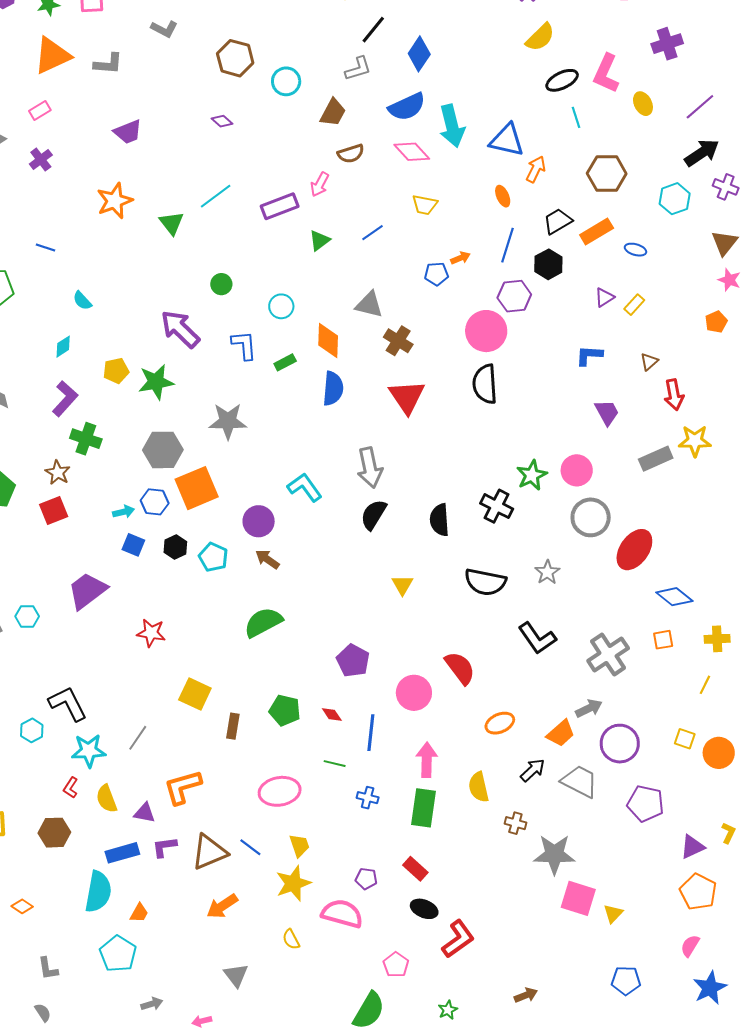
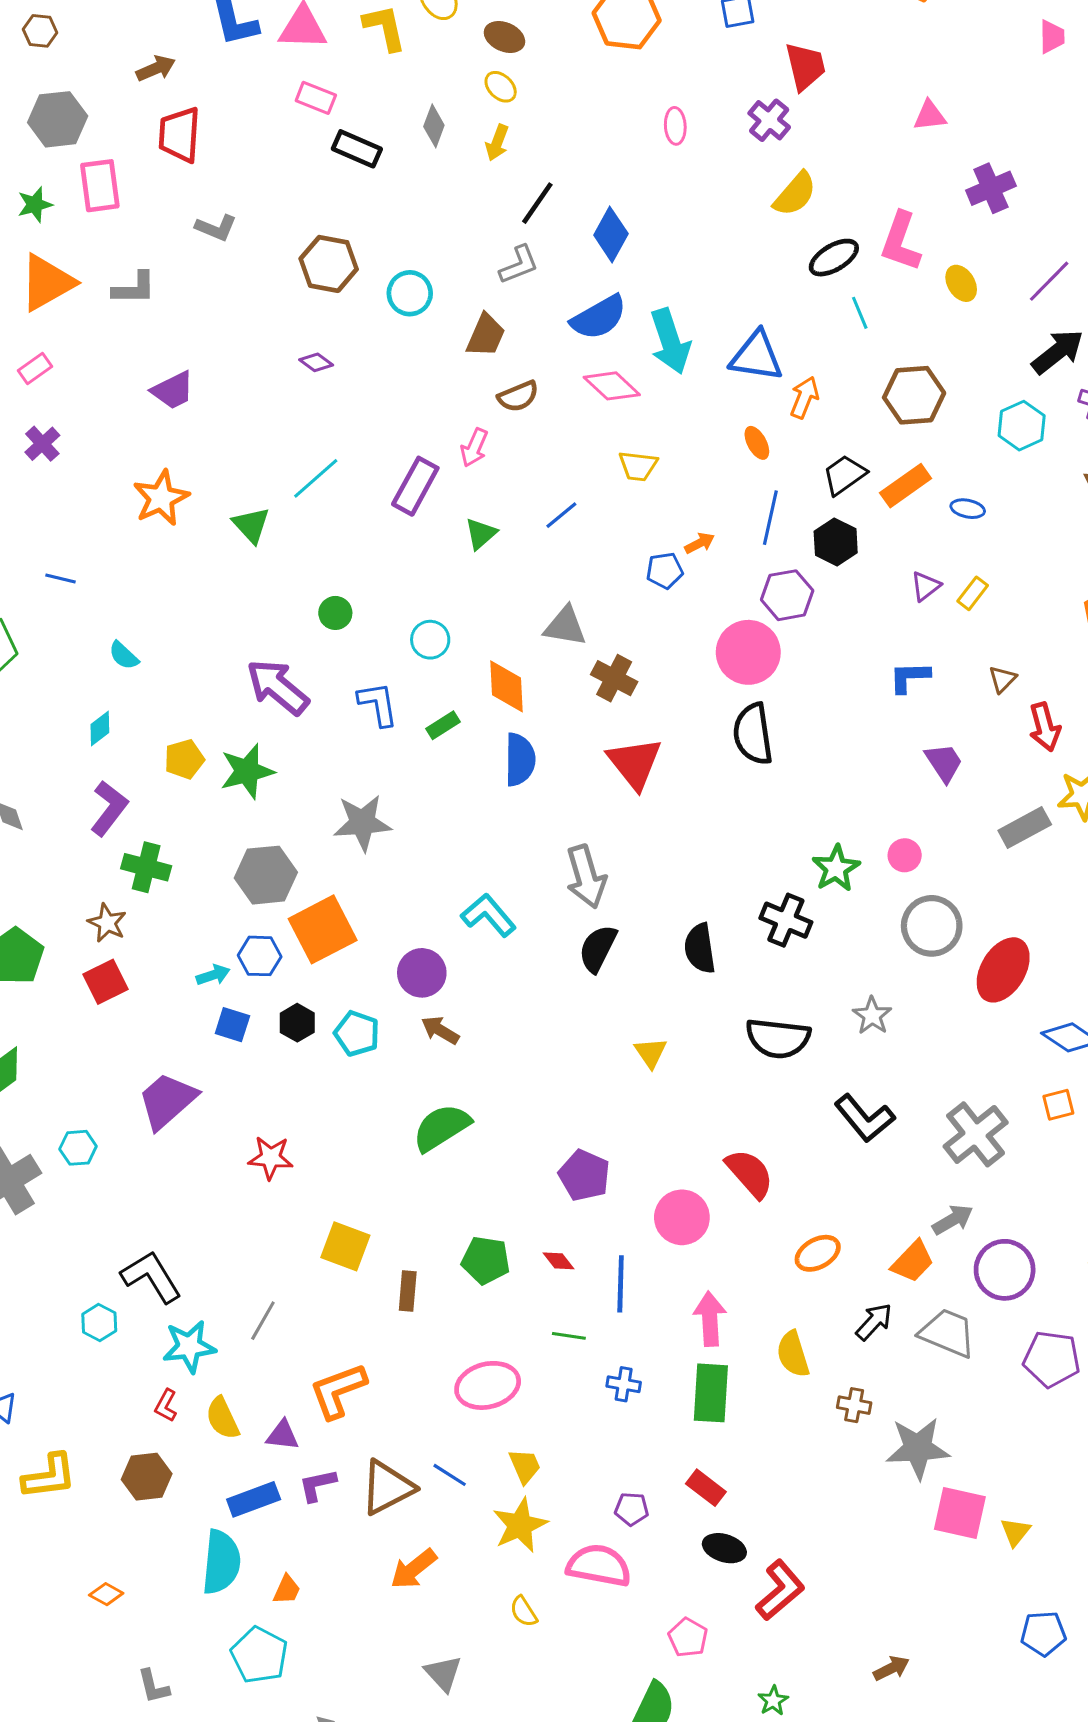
purple rectangle: (280, 206) -> (415, 486), turned -36
pink circle: (577, 470) -> (905, 855), size x0.7

